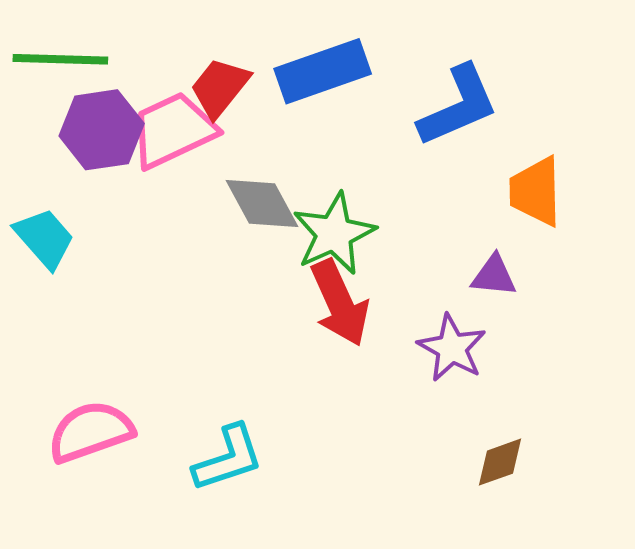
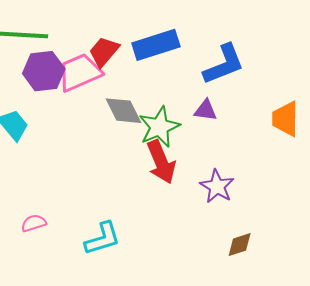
orange trapezoid: (536, 191) -> (285, 119), moved
purple triangle: (494, 276) -> (205, 110), moved
pink semicircle: (91, 432) -> (34, 223), size x0.6

